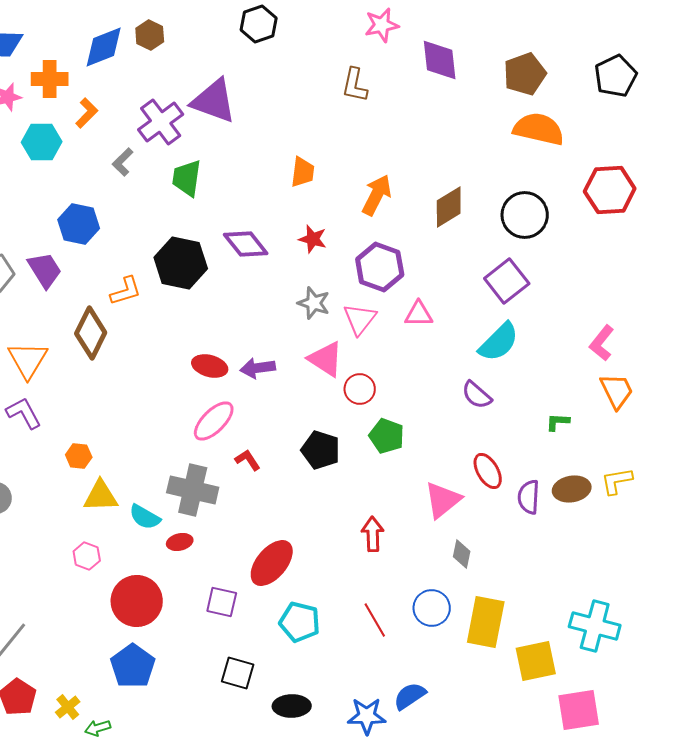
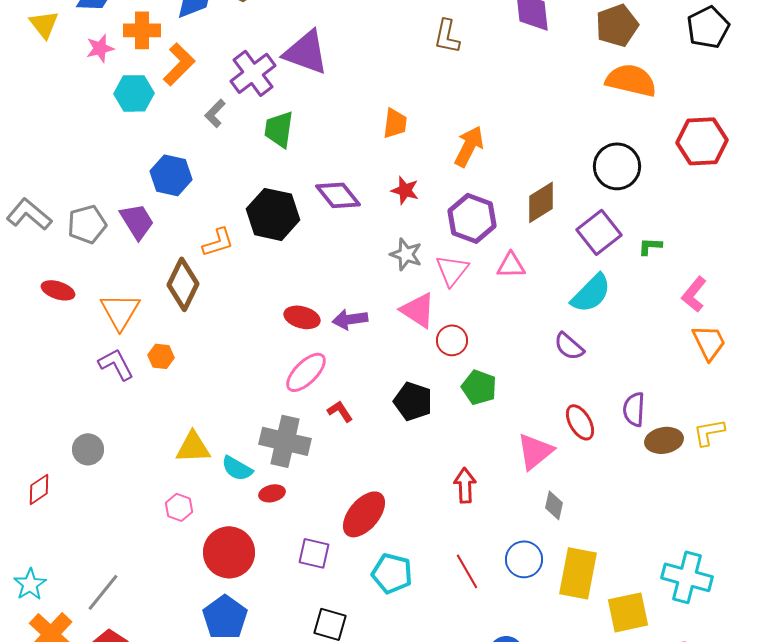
orange L-shape: (87, 113) -> (179, 64), size x1.4
brown diamond: (449, 207) -> (541, 202), moved
green L-shape: (558, 422) -> (650, 246), moved
orange hexagon: (79, 456) -> (161, 356), moved
purple semicircle: (529, 497) -> (634, 409), moved

